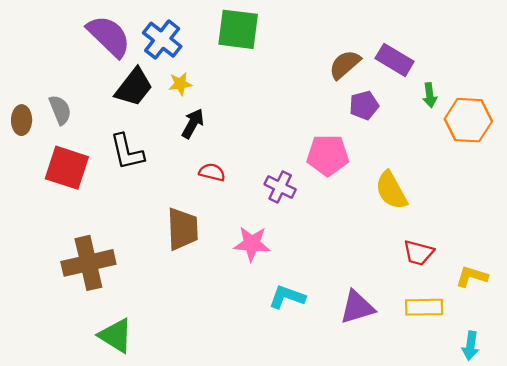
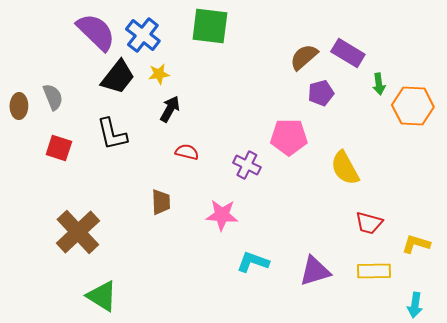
red square: (67, 168) -> (59, 148), size x0.7
brown trapezoid: (183, 229) -> (161, 202), size x0.7
brown cross: (88, 263) -> (78, 232), turned -30

